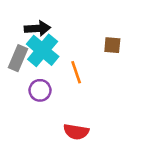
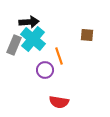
purple circle: (40, 90) -> (45, 70), moved

